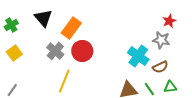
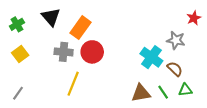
red star: (169, 21) -> (194, 18), moved
gray cross: (55, 51) -> (64, 52), turned -36
brown semicircle: (160, 67) -> (175, 69), turned -112

